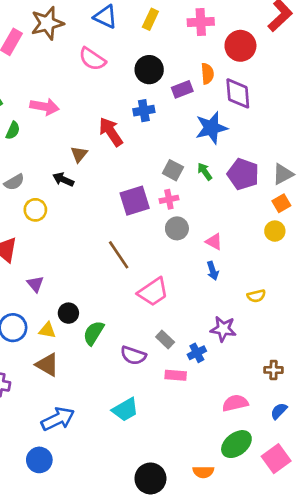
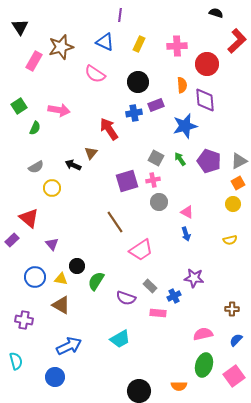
purple rectangle: (182, 89) -> (156, 105), moved
brown triangle: (79, 154) -> (91, 153), moved
yellow semicircle: (256, 296) -> (230, 240), moved
green ellipse: (236, 444) -> (204, 365), turned -35

